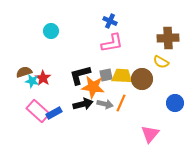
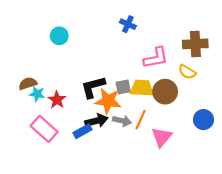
pink L-shape: (112, 43) -> (156, 58), moved
red star: (43, 78) -> (57, 100), moved
blue rectangle: (54, 113) -> (82, 131), moved
pink triangle: (150, 134) -> (162, 137), moved

